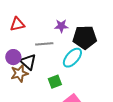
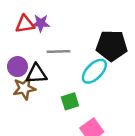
purple star: (61, 26) -> (41, 23), moved
black triangle: (28, 62) -> (36, 74), turned -48

